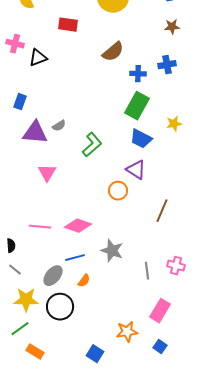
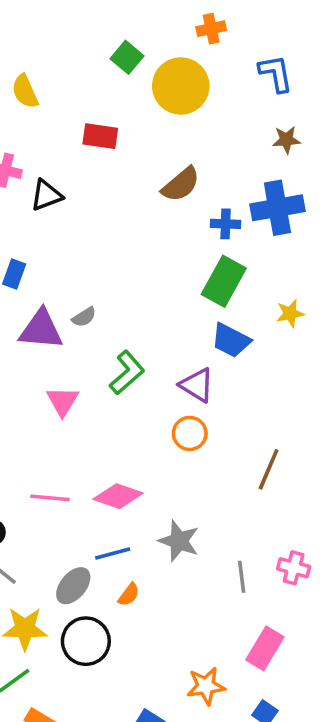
blue cross: (167, 65) -> (277, 208), size x1.6
green L-shape: (92, 145) -> (127, 373), moved
purple triangle: (136, 170) -> (197, 385), moved

